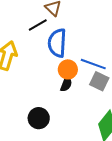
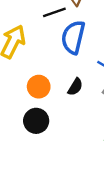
orange circle: (68, 69) -> (39, 87), moved

